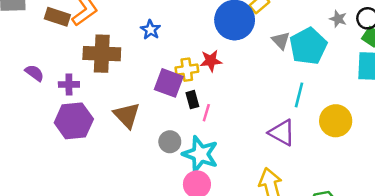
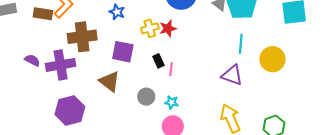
yellow cross: (187, 70) -> (150, 28), moved
purple square: (169, 83) -> (123, 52), moved
purple cross: (69, 84) -> (61, 65), size x1.8
purple hexagon: (74, 121) -> (70, 110), moved
cyan star: (200, 154) -> (172, 102), size x0.5

